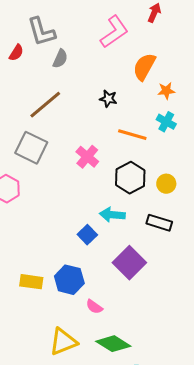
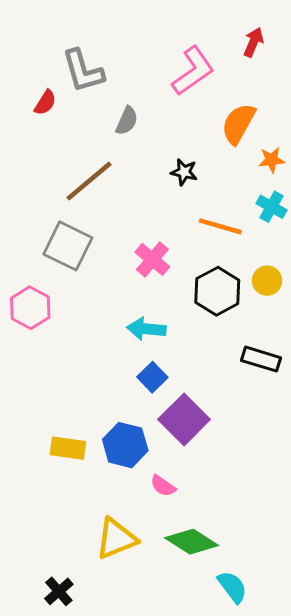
gray semicircle: (60, 59) -> (127, 121), moved
yellow circle: (166, 184) -> (267, 281), moved
cyan arrow: (112, 215) -> (146, 329), moved
purple square: (129, 263) -> (184, 419), moved

